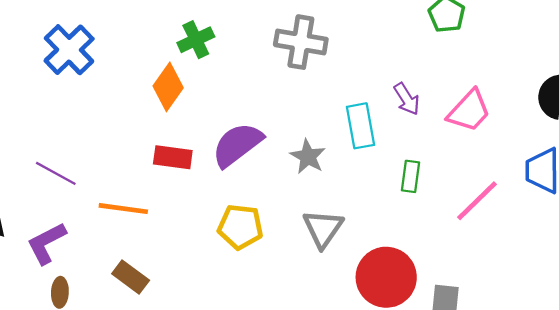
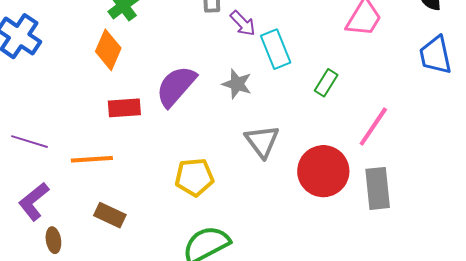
purple arrow: (407, 99) -> (243, 23), moved
green rectangle: (410, 176) -> (326, 83), turned 36
pink line: (477, 201) -> (373, 127), moved
yellow pentagon: (240, 227) -> (194, 177), moved

